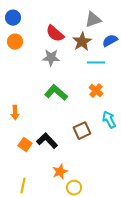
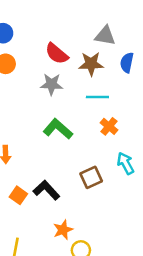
gray triangle: (93, 20) -> (105, 36), turned 30
blue semicircle: (110, 41) -> (127, 63), turned -49
brown star: (82, 42) -> (91, 64), turned 30
cyan line: (96, 63) -> (97, 97), moved

